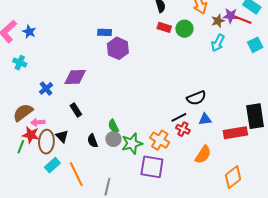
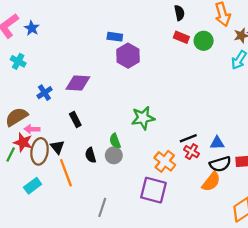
black semicircle: (196, 98) -> (220, 164), moved
green star: (132, 143) -> (143, 118), moved
cyan rectangle: (52, 165) -> (33, 186), moved
orange line: (76, 174) -> (66, 173), moved

